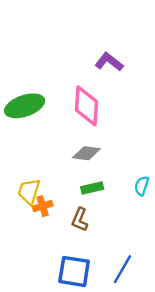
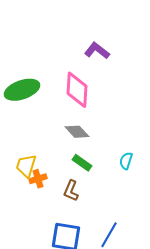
gray diamond: (86, 153) -> (77, 132), turned 40
green rectangle: (92, 188) -> (82, 163), turned 48

